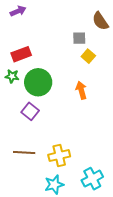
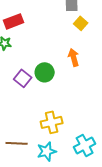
green circle: (38, 82) -> (45, 72), moved, size x0.7
brown line: (24, 152) -> (17, 143), moved

